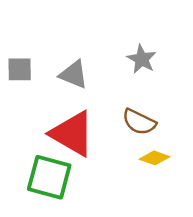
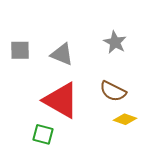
green square: (49, 177) -> (43, 134), size x0.6

